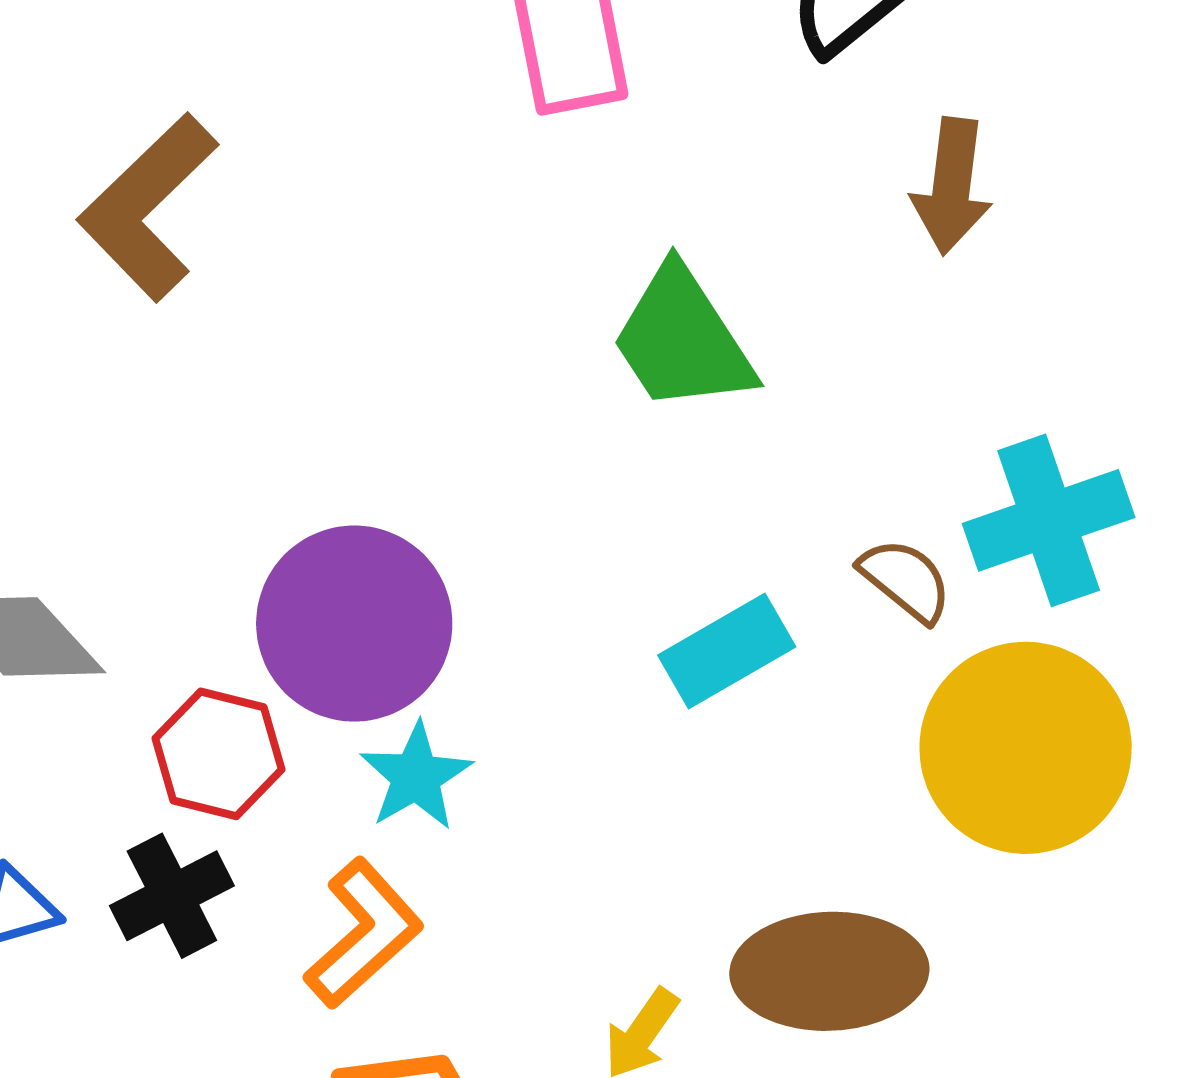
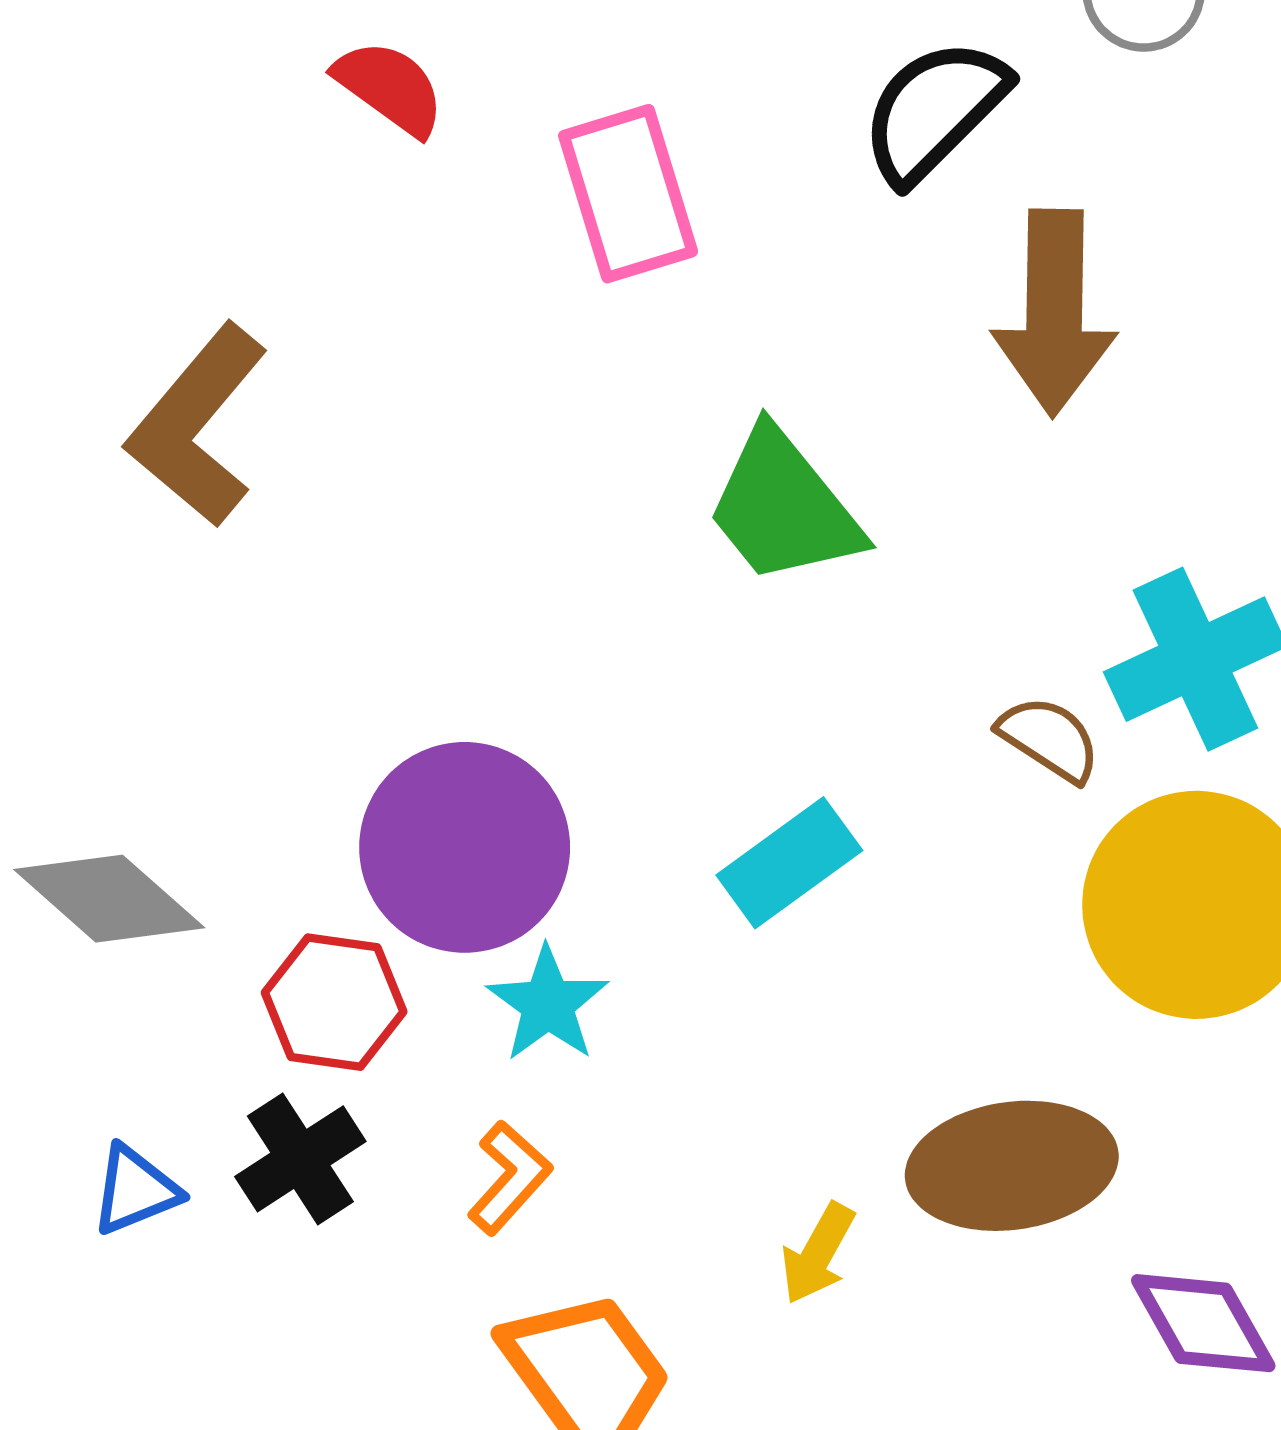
brown arrow: (952, 186) -> (1054, 312), size x1.4
cyan rectangle: (727, 651) -> (789, 863), moved
orange L-shape: (364, 933) -> (510, 1178), size x0.7

